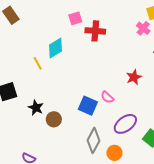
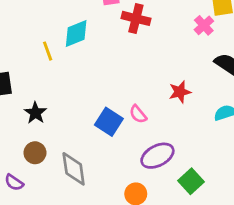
brown circle: (54, 119) -> (35, 153), moved
gray diamond: (93, 140) -> (74, 169), moved, turned -45

